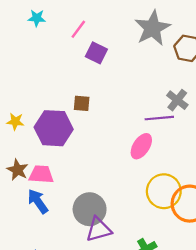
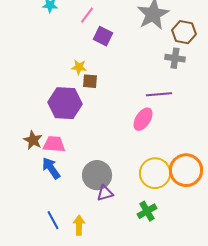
gray cross: (177, 100) -> (175, 58), moved, turned -30
yellow star: (15, 121) -> (79, 67), moved
yellow circle: (164, 191) -> (155, 173), moved
purple triangle: (99, 229) -> (105, 193), size x0.7

